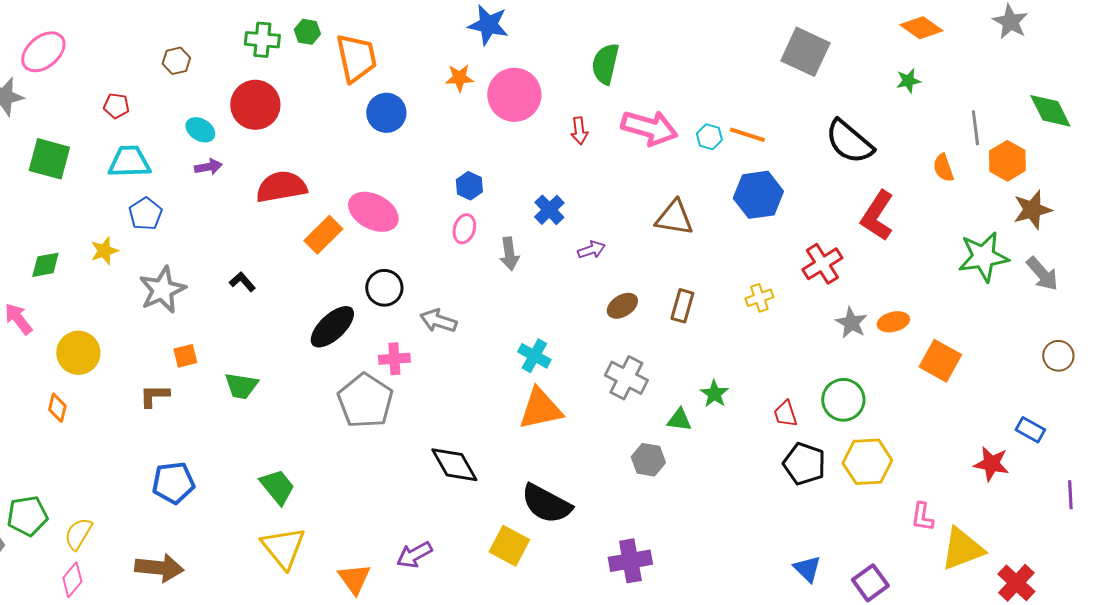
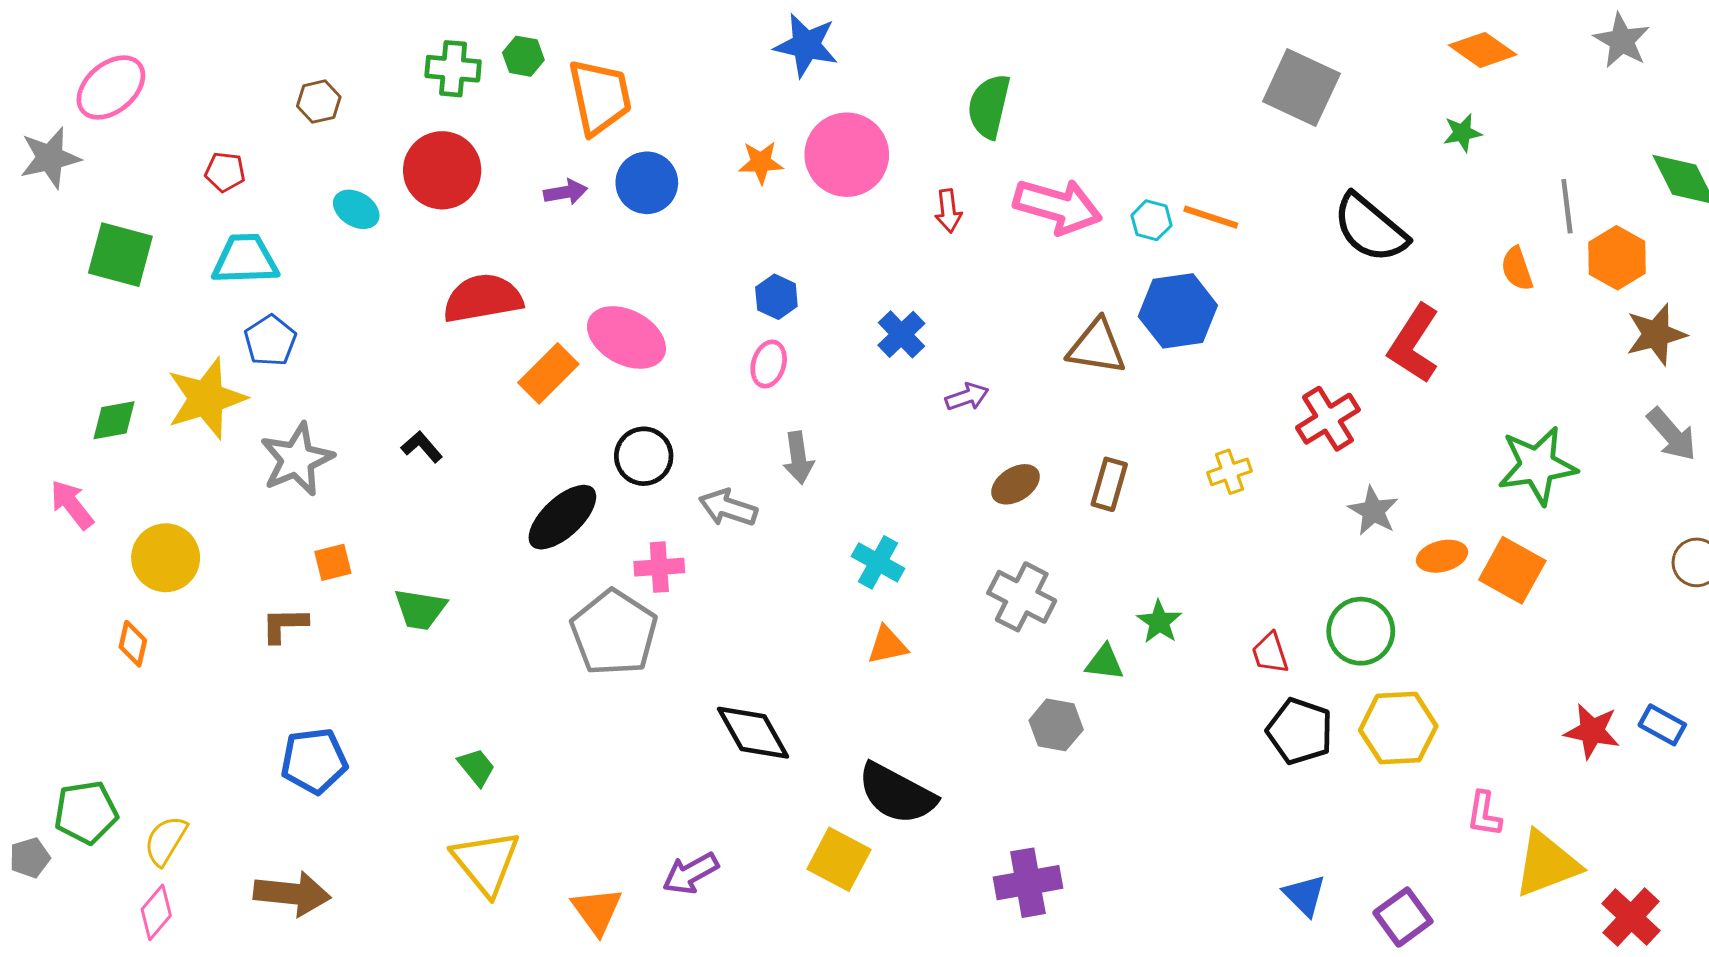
orange star: (459, 78) -> (761, 162), moved
purple arrow: (208, 167) -> (566, 192), moved
blue hexagon: (758, 195) -> (1178, 311), moved
yellow star: (104, 251) -> (206, 398), size x1.8
gray arrow: (509, 254) -> (798, 458), moved
green star: (983, 257) -> (1537, 466), moved
orange ellipse: (893, 322) -> (1442, 556), moved
orange triangle: (540, 409) -> (887, 645), size x0.6
blue rectangle: (1030, 430) -> (1662, 725), moved
green trapezoid: (277, 487) -> (477, 767), size x0.7

